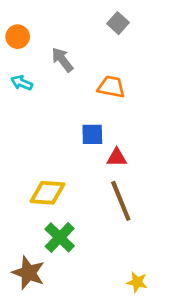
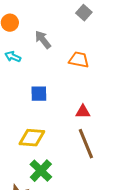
blue square: (92, 134) -> (39, 94), moved

